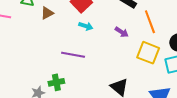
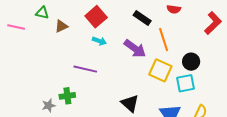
purple arrow: (122, 32) -> (135, 49), size x1.6

